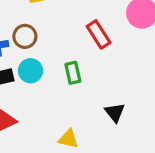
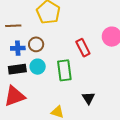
green rectangle: (73, 73) -> (64, 70), size x1.5

